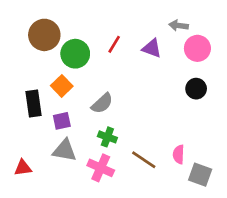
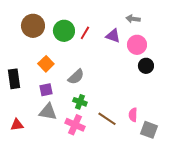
pink circle: (197, 48) -> (137, 45), moved
green circle: (75, 54) -> (64, 31), moved
black rectangle: (34, 103) -> (14, 79), moved

